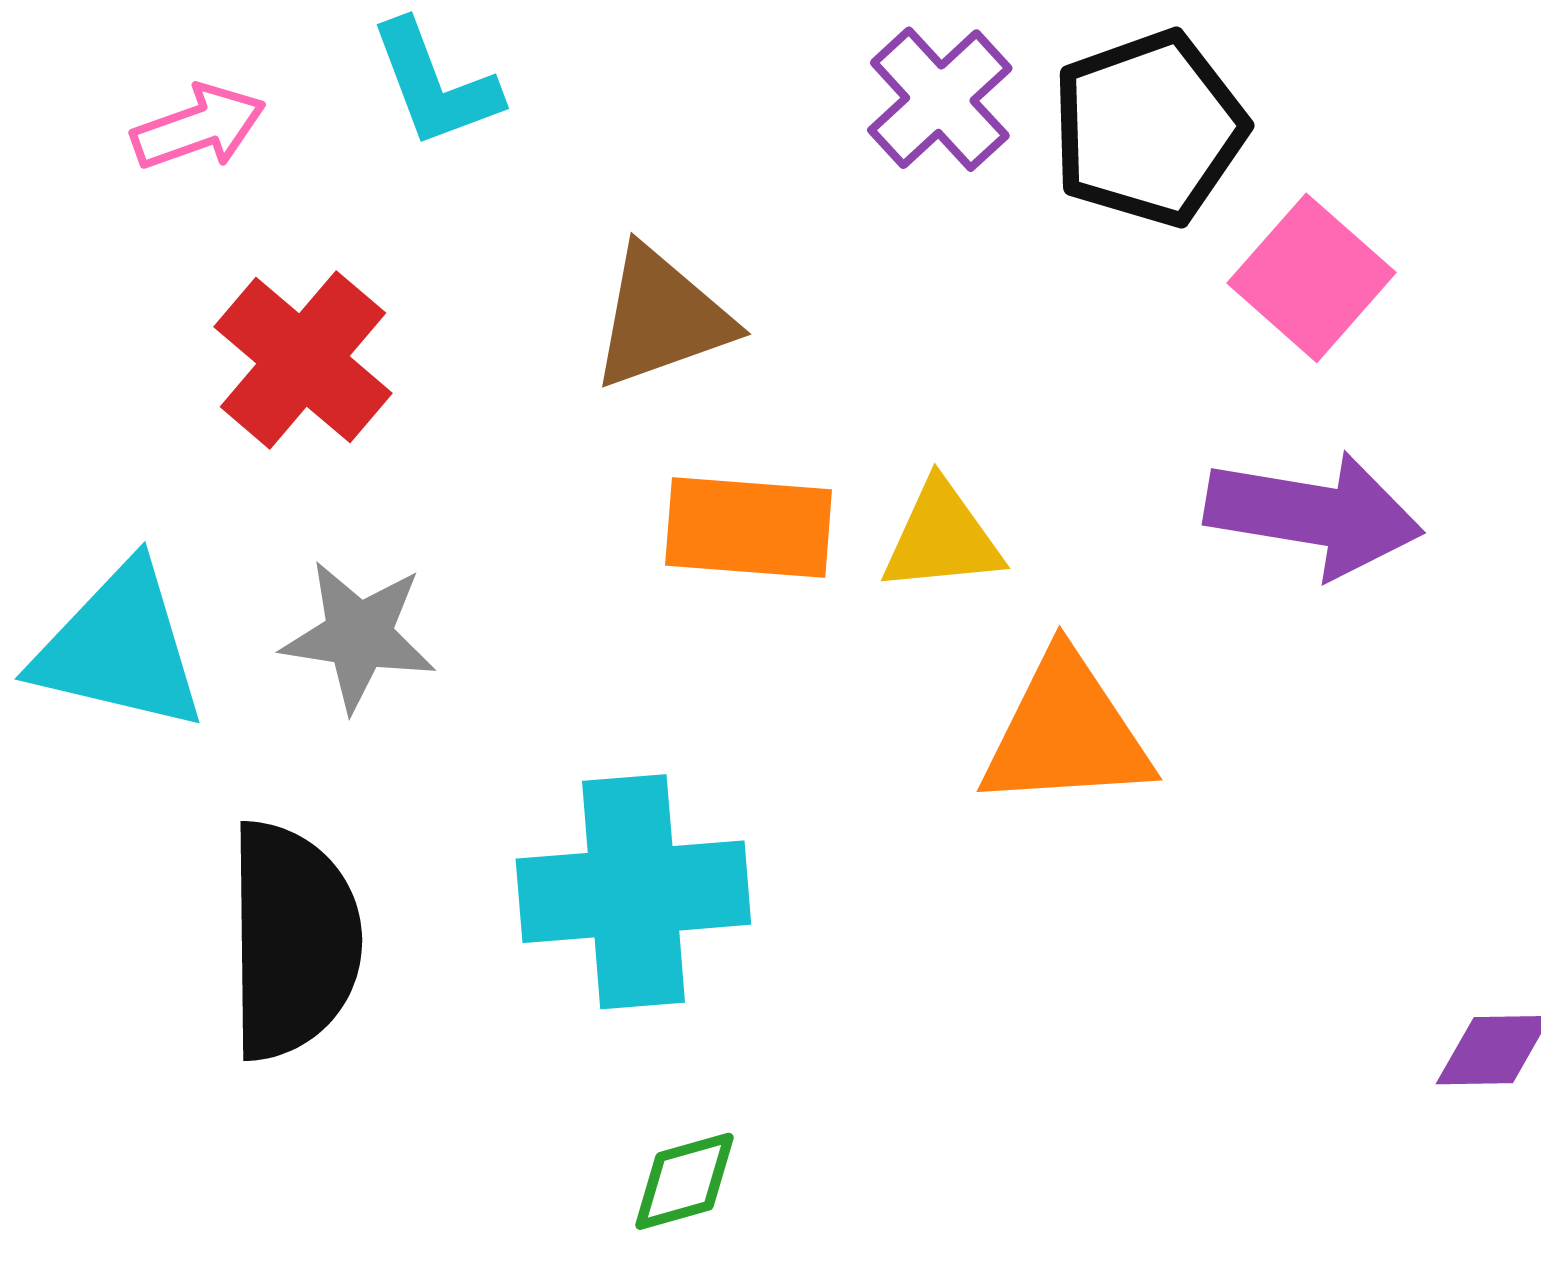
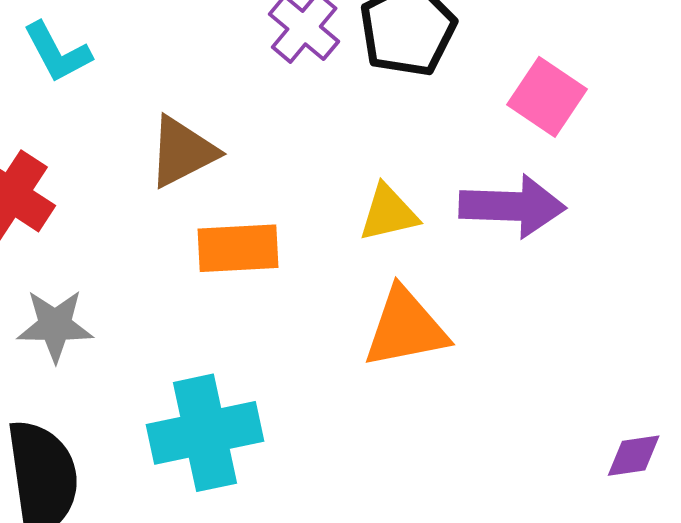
pink square: (1312, 278) -> (547, 97), moved
yellow triangle: (942, 538) -> (389, 213), moved

